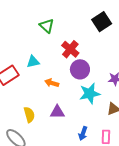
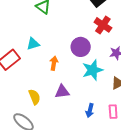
red cross: (70, 49) -> (103, 25), moved
orange arrow: (52, 83) -> (54, 63), turned 88

